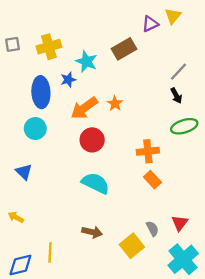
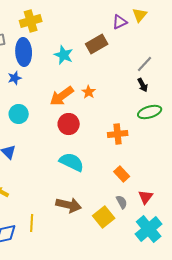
yellow cross: (49, 47) -> (31, 21), moved
blue star: (68, 80) -> (15, 78), moved
blue ellipse: (41, 92) -> (24, 52), moved
orange rectangle: (152, 180) -> (122, 174), moved
brown arrow: (92, 232) -> (69, 205), size x1.4

